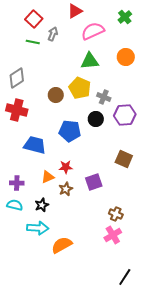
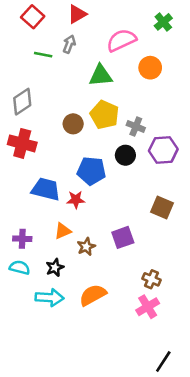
red triangle: (75, 11) -> (77, 14), moved
red square: (34, 19) -> (33, 17), moved
orange circle: (126, 57) -> (150, 68), moved
green triangle: (90, 61) -> (101, 76), moved
red star: (66, 167) -> (76, 200), moved
orange semicircle: (62, 245) -> (93, 295), moved

